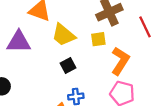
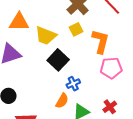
black square: (68, 65) -> (58, 60), size x1.5

